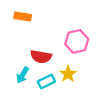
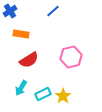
red semicircle: (41, 57) -> (29, 60), moved, turned -42
yellow star: (68, 74) -> (63, 96), moved

